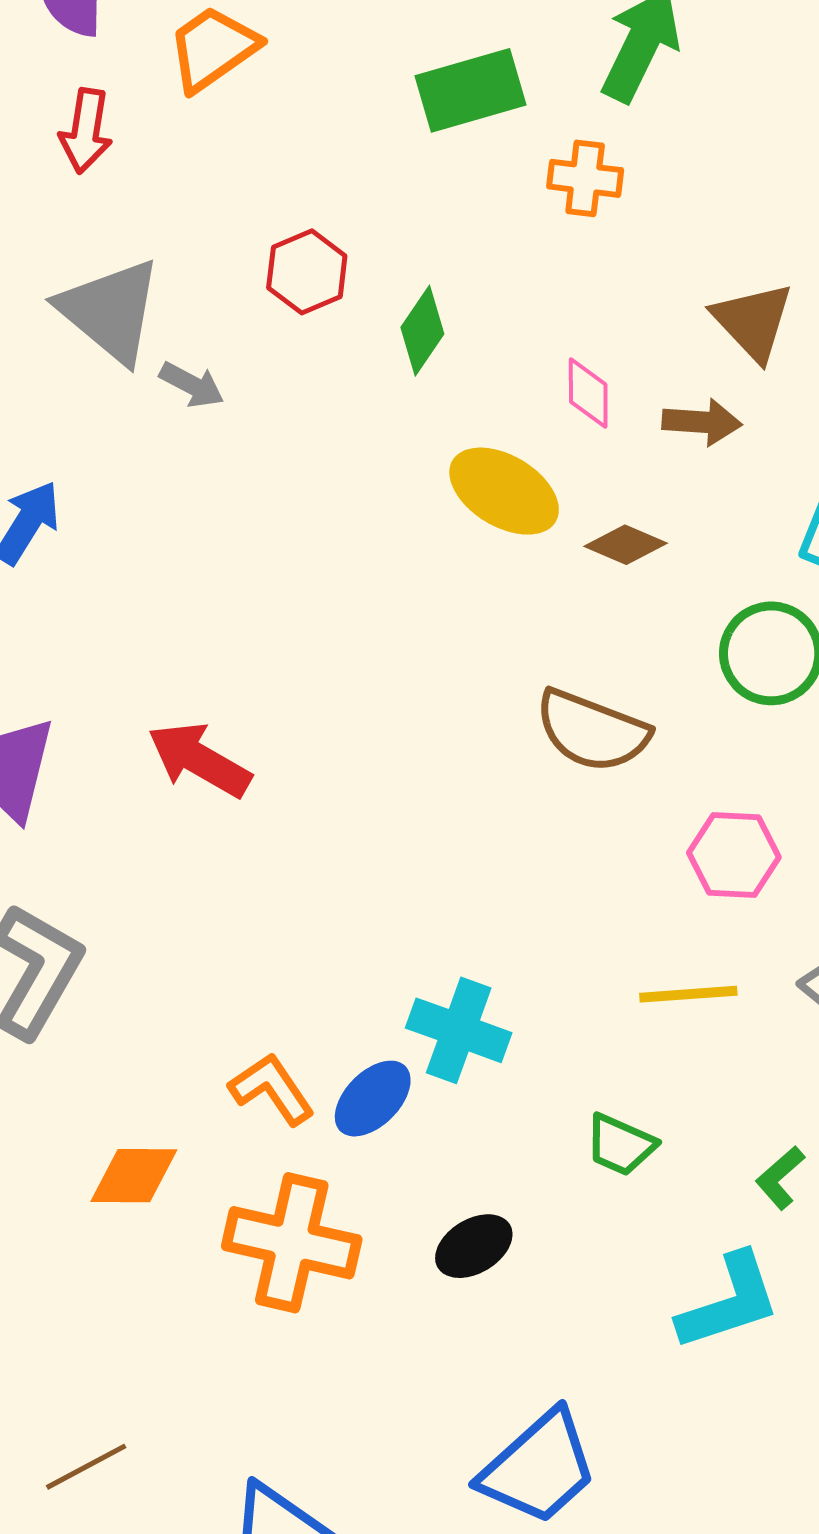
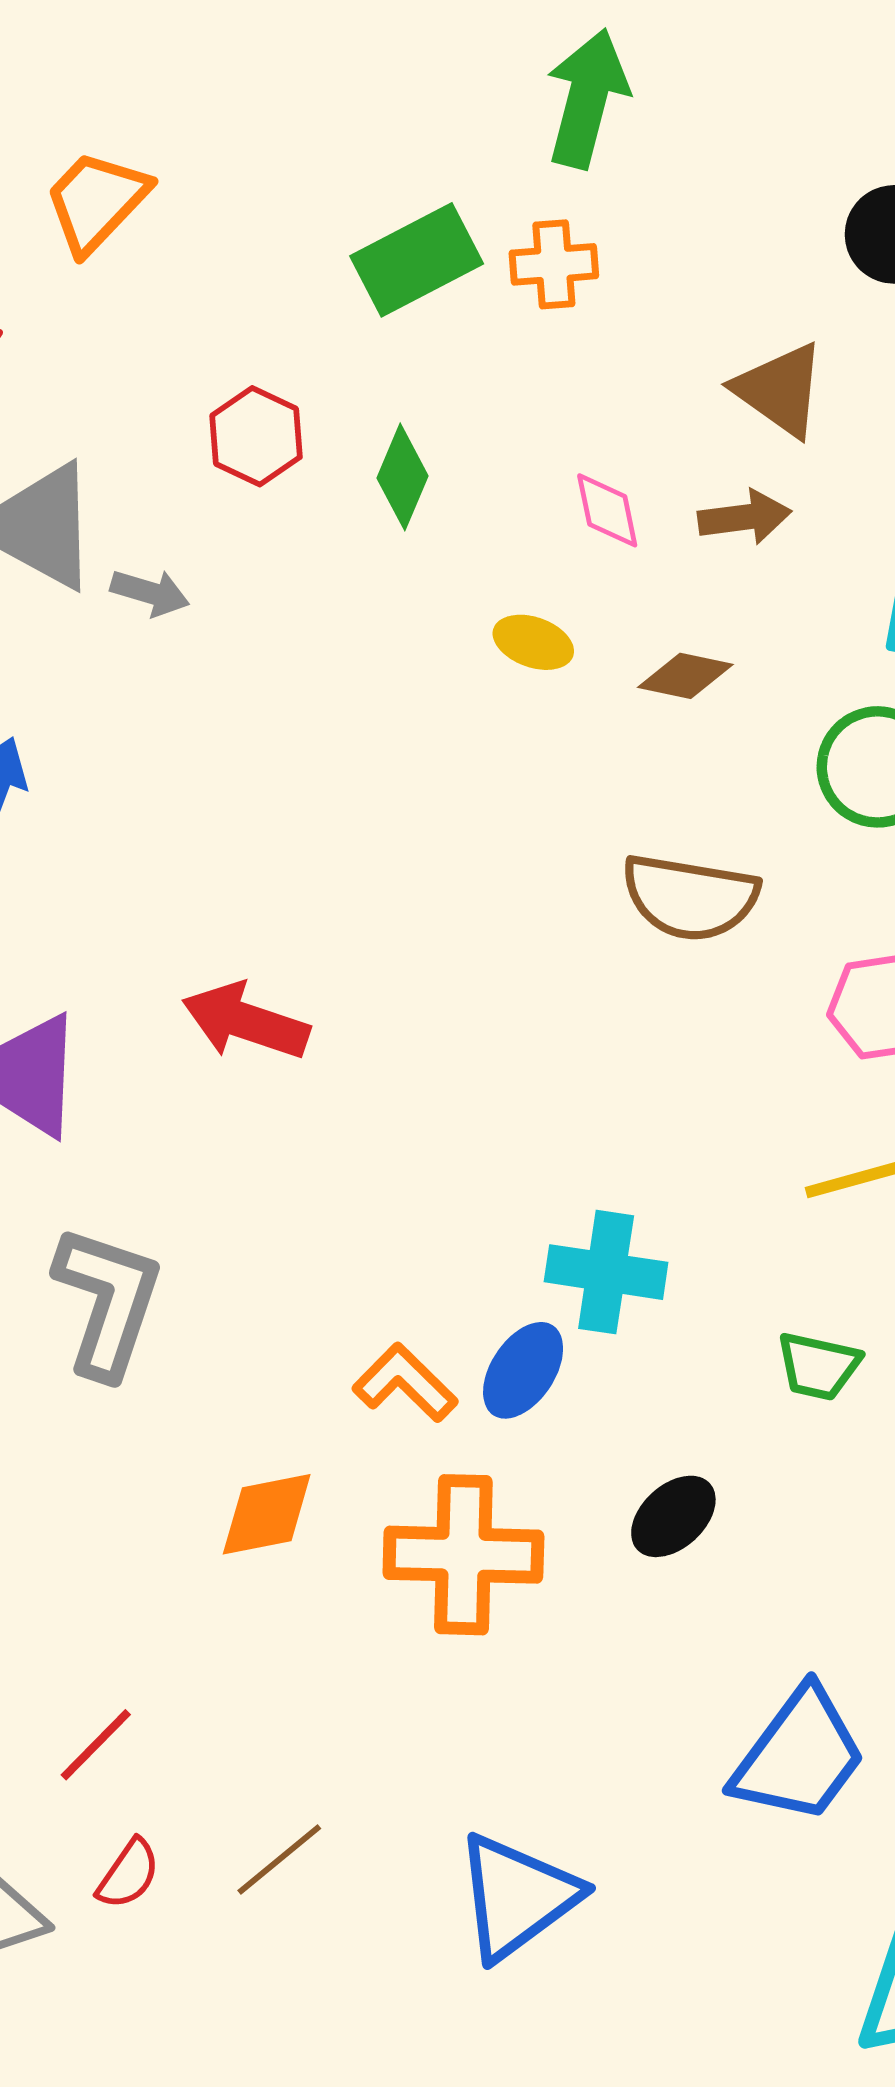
green rectangle: (470, 90) -> (417, 260), moved
yellow ellipse: (504, 491) -> (533, 642), size x0.6

